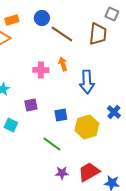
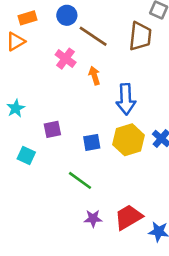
pink cross: (41, 70) -> (66, 59), moved, turned 35
yellow hexagon: (87, 127) -> (128, 140), moved

